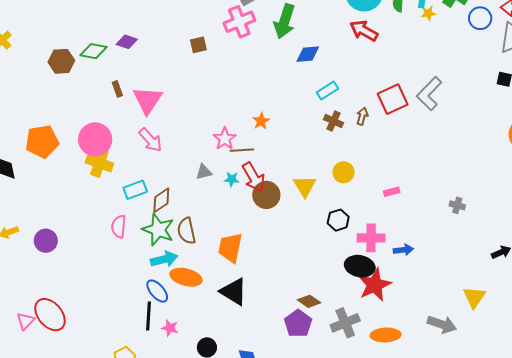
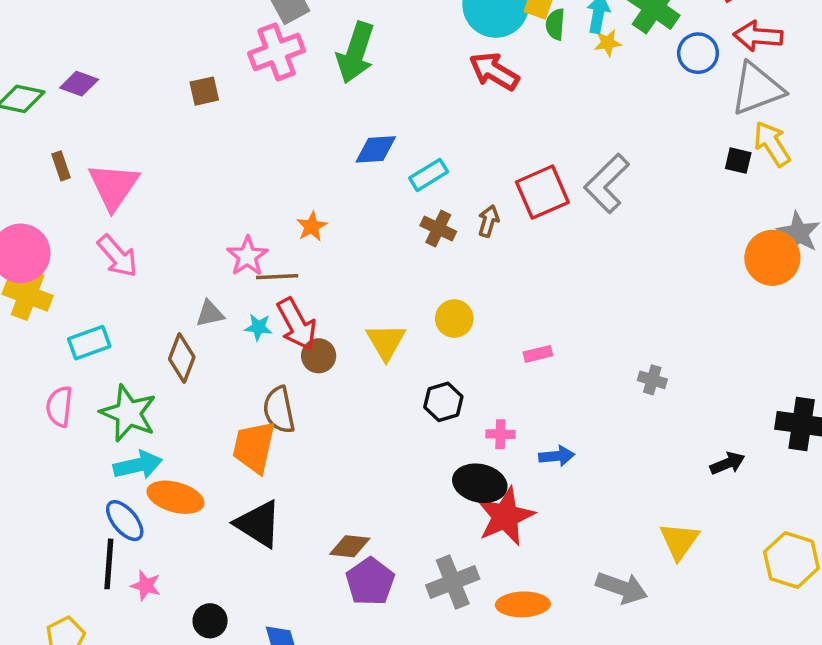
blue diamond: (308, 54) -> (376, 149), moved
brown circle: (266, 195) -> (319, 356), size x0.7
brown diamond: (161, 200) -> (182, 358), moved, turned -36
brown semicircle: (186, 231) -> (279, 410), moved
pink cross: (371, 238) -> (500, 434), size x0.6
brown diamond: (309, 301) -> (350, 546), moved, turned -30

